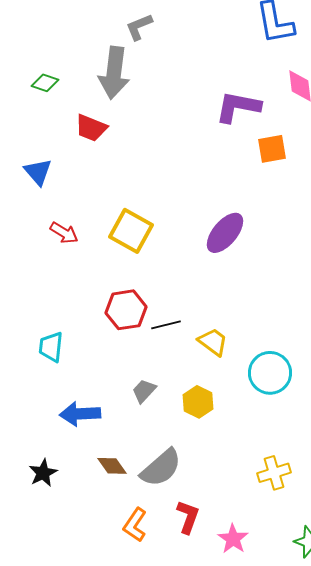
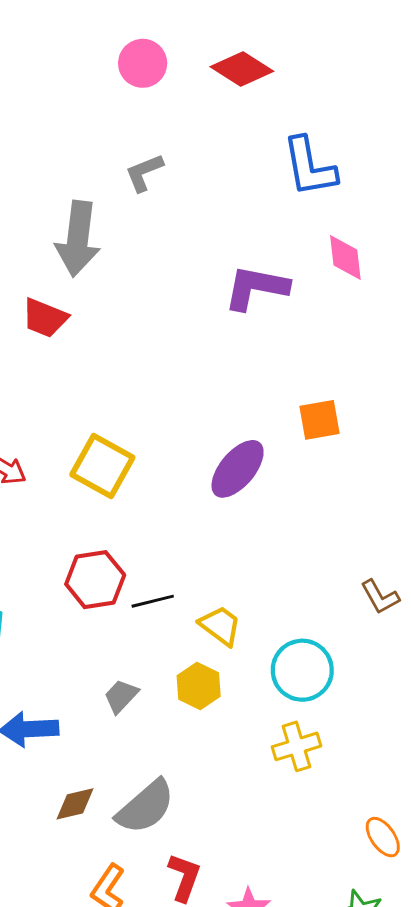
gray L-shape: (139, 27) -> (144, 173), moved
orange square: (272, 149) -> (320, 420), moved
yellow hexagon: (198, 402) -> (199, 686), moved
brown diamond: (112, 466) -> (75, 804), turned -68
yellow cross: (274, 473) -> (296, 746), moved

